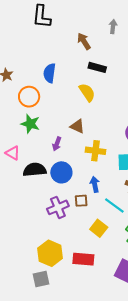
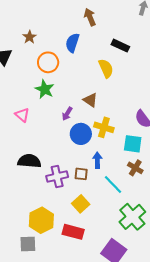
brown arrow: (84, 41) -> (90, 17), moved
black semicircle: (35, 170) -> (29, 161), moved
blue circle: (61, 172) -> (81, 134), moved
yellow square: (99, 228) -> (81, 204), moved

